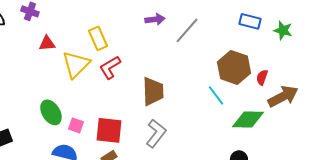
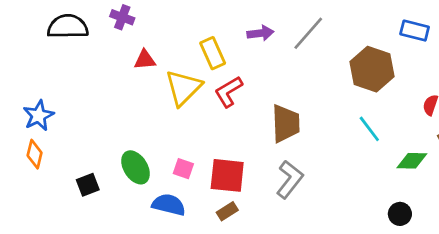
purple arrow: (155, 19) -> (260, 33), moved
gray line: (187, 30) -> (308, 33), moved
brown hexagon: (234, 67) -> (372, 69), moved
green ellipse: (51, 112) -> (136, 167), moved
green diamond: (248, 119) -> (412, 161), size x0.7

